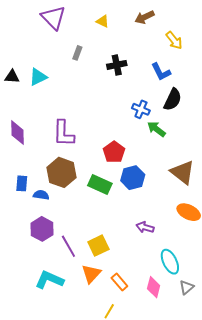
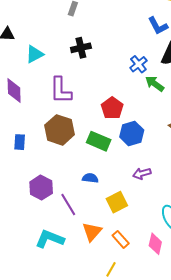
black cross: (117, 65) -> (81, 48), moved
cyan triangle: (38, 77) -> (35, 54), moved
blue cross: (141, 109) -> (138, 64), turned 30
blue semicircle: (41, 195) -> (90, 178), moved
purple arrow: (145, 227) -> (142, 174), moved, turned -30
yellow square: (98, 246) -> (117, 202), moved

